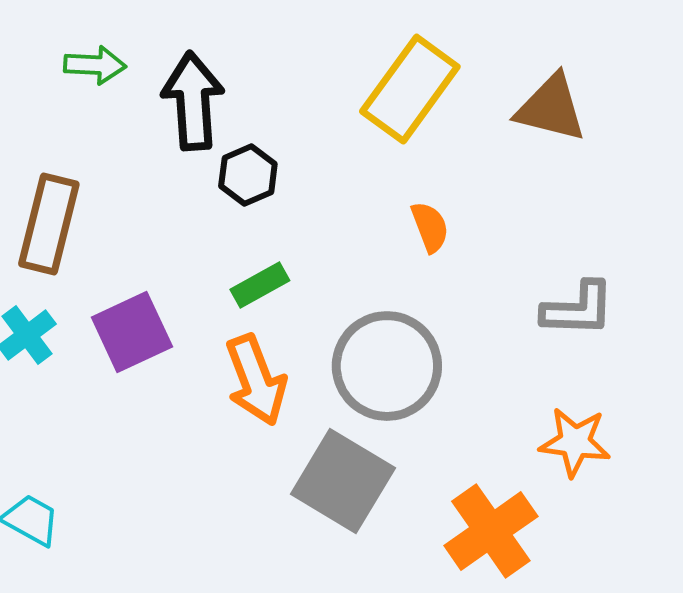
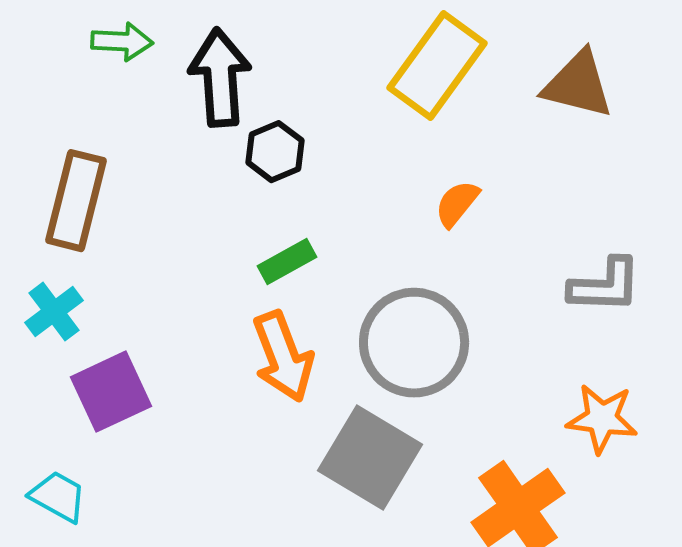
orange semicircle: (430, 227) -> (457, 204), turned -120
purple square: (132, 332) -> (111, 392), moved

